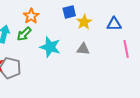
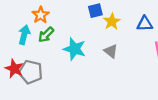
orange star: (31, 16) -> (41, 15), moved
gray triangle: (83, 49) -> (111, 51), turned 32

